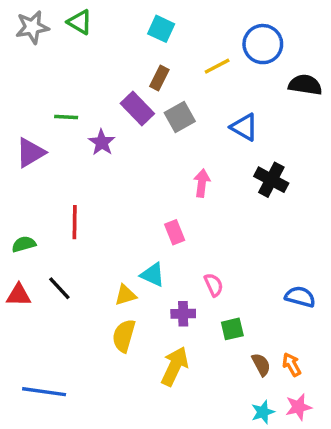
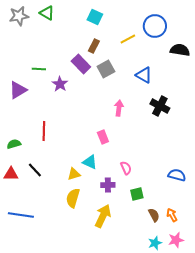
blue line: (44, 392) -> (21, 215), moved

